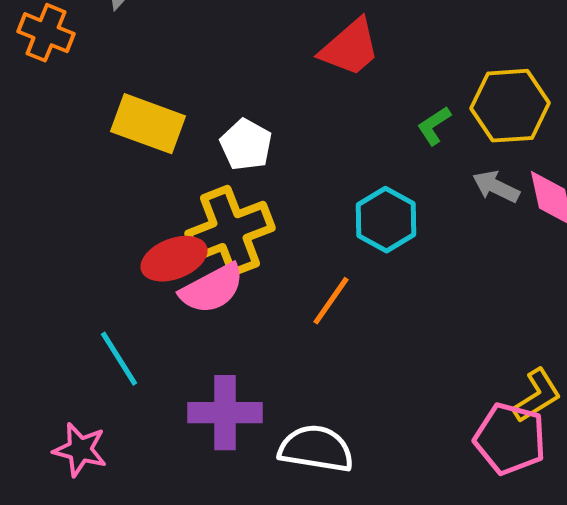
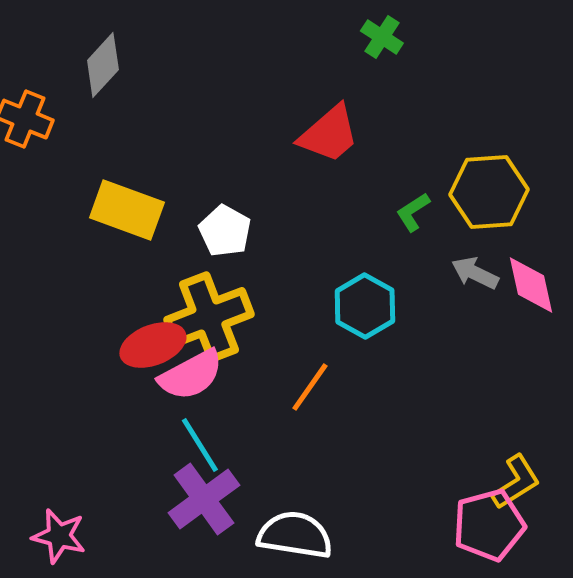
cyan line: (119, 359) -> (200, 445), moved
purple cross: (225, 413) -> (204, 499), turned -36
pink pentagon: (510, 439) -> (489, 525), turned -30

